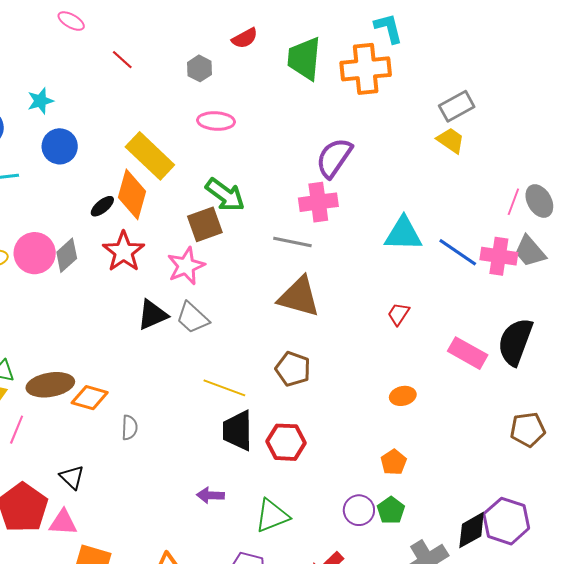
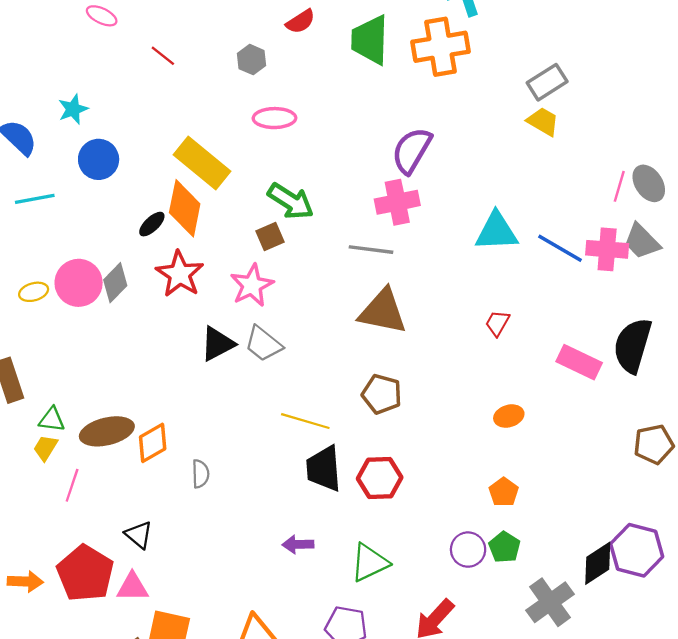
brown square: (205, 224) -> (270, 237), size x0.7
orange diamond: (90, 398) -> (153, 443), turned -42

